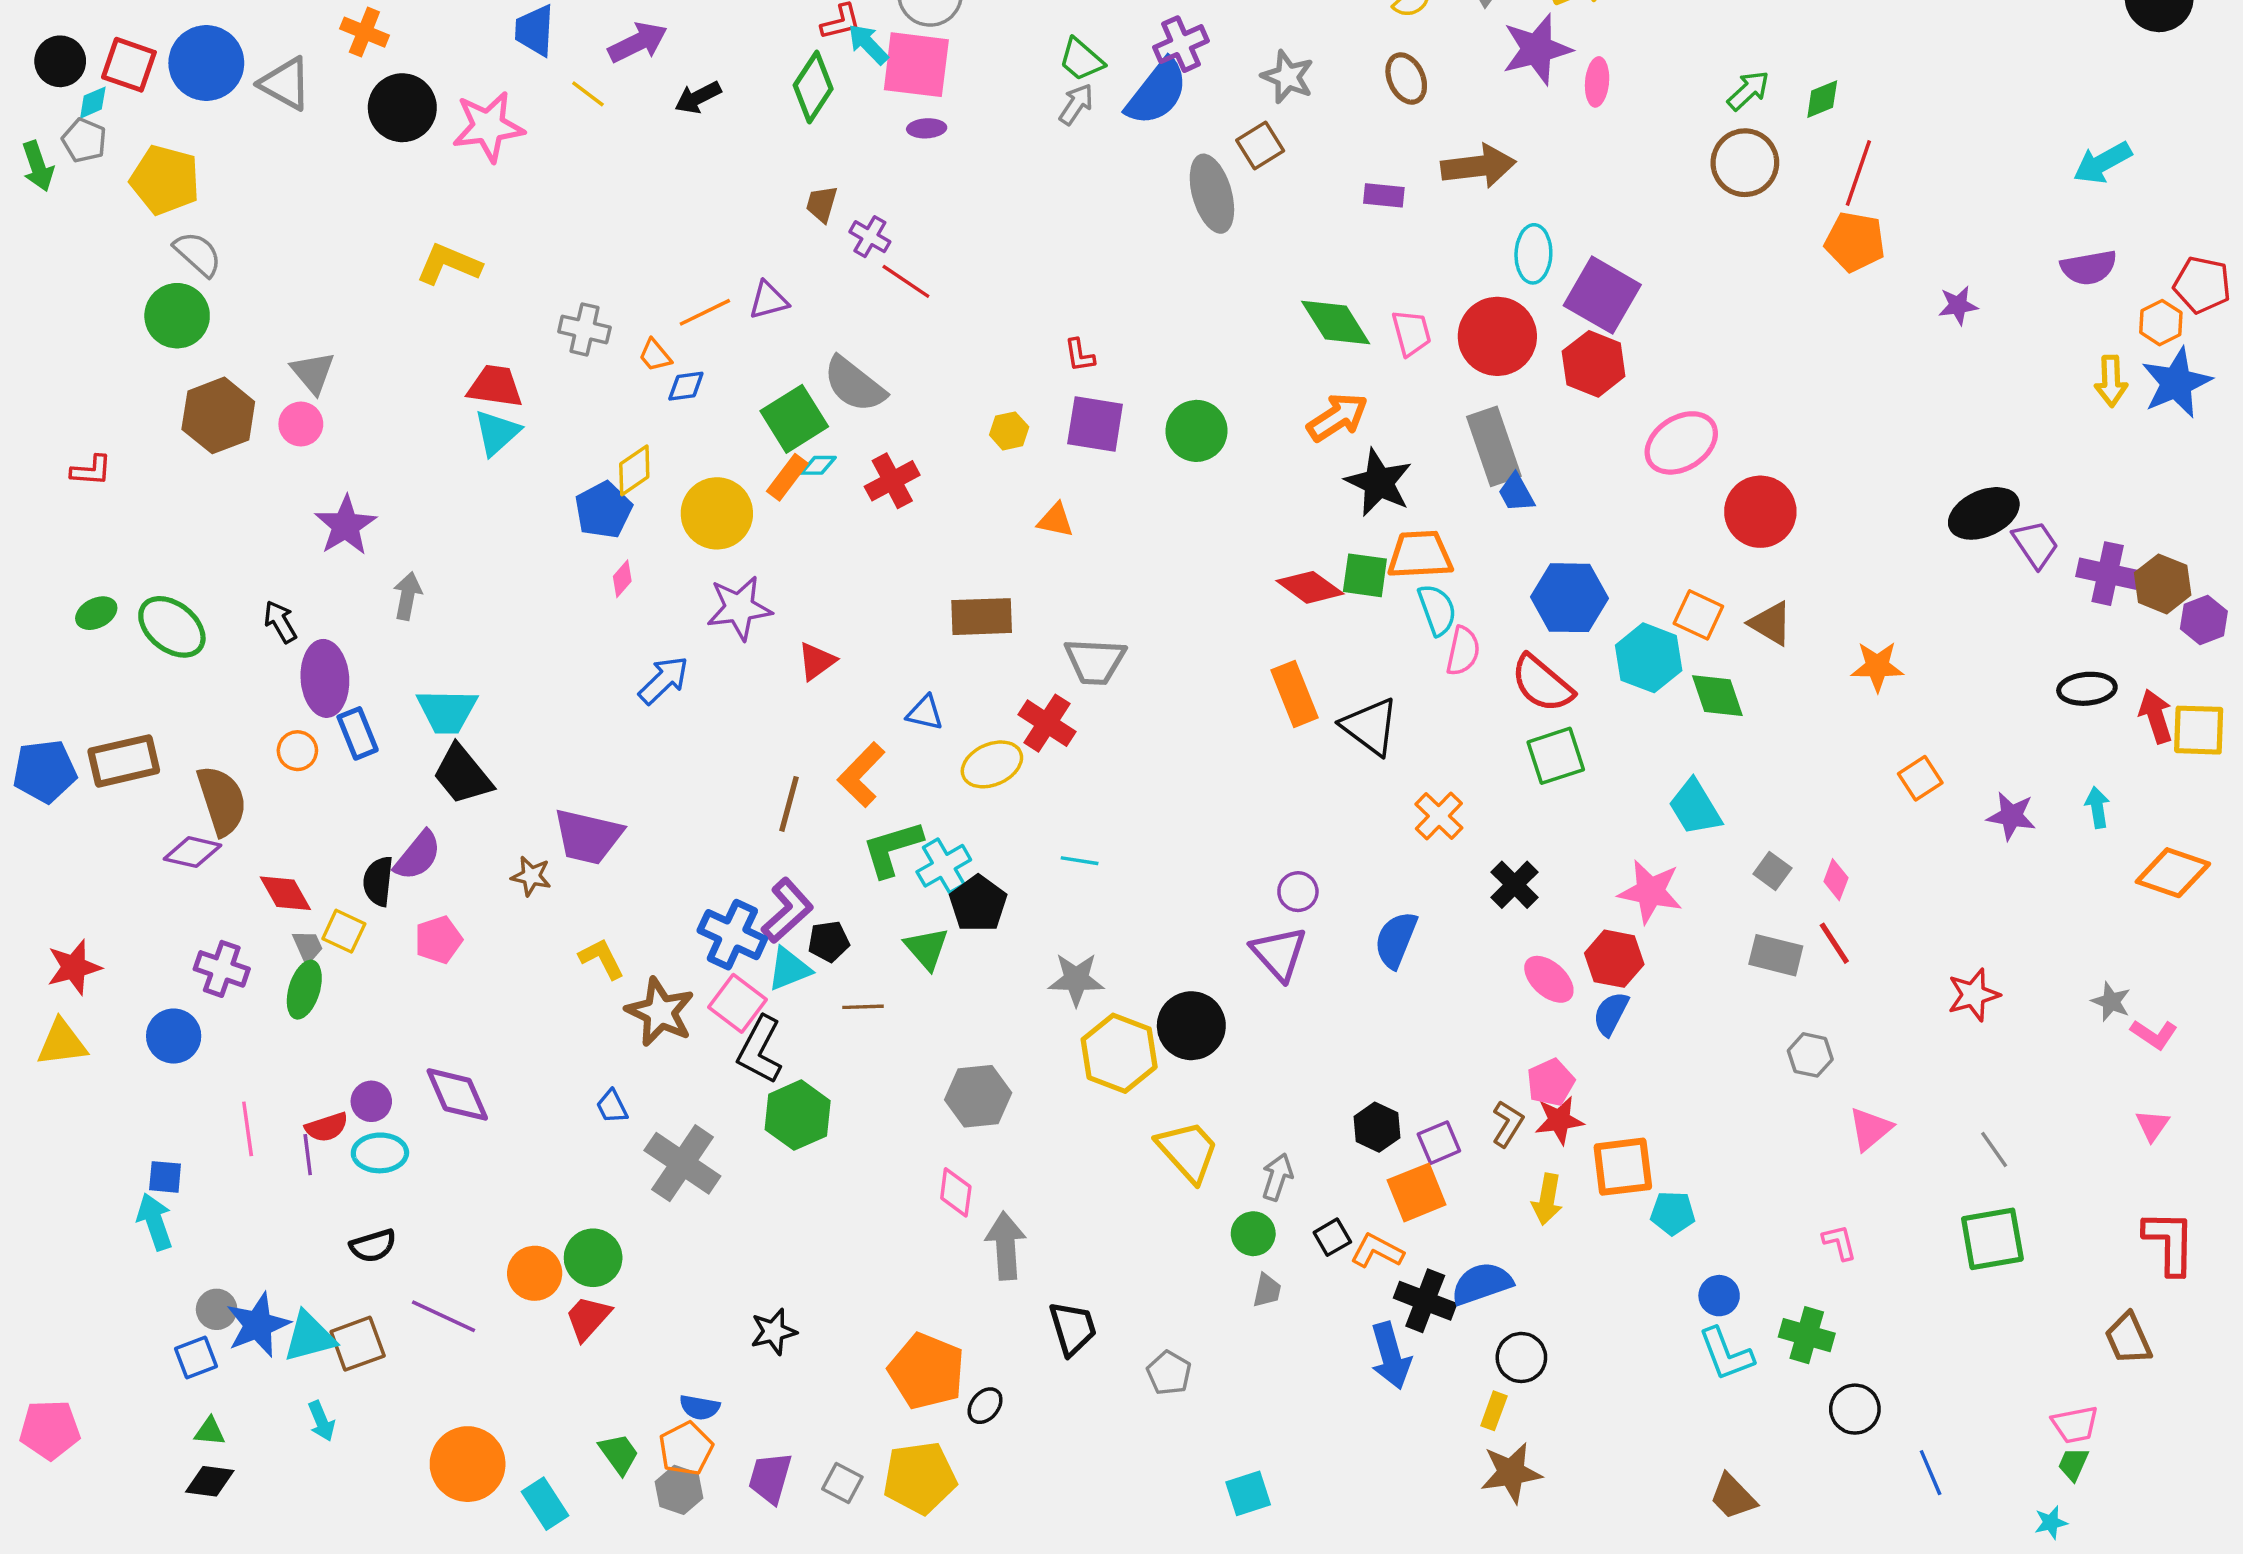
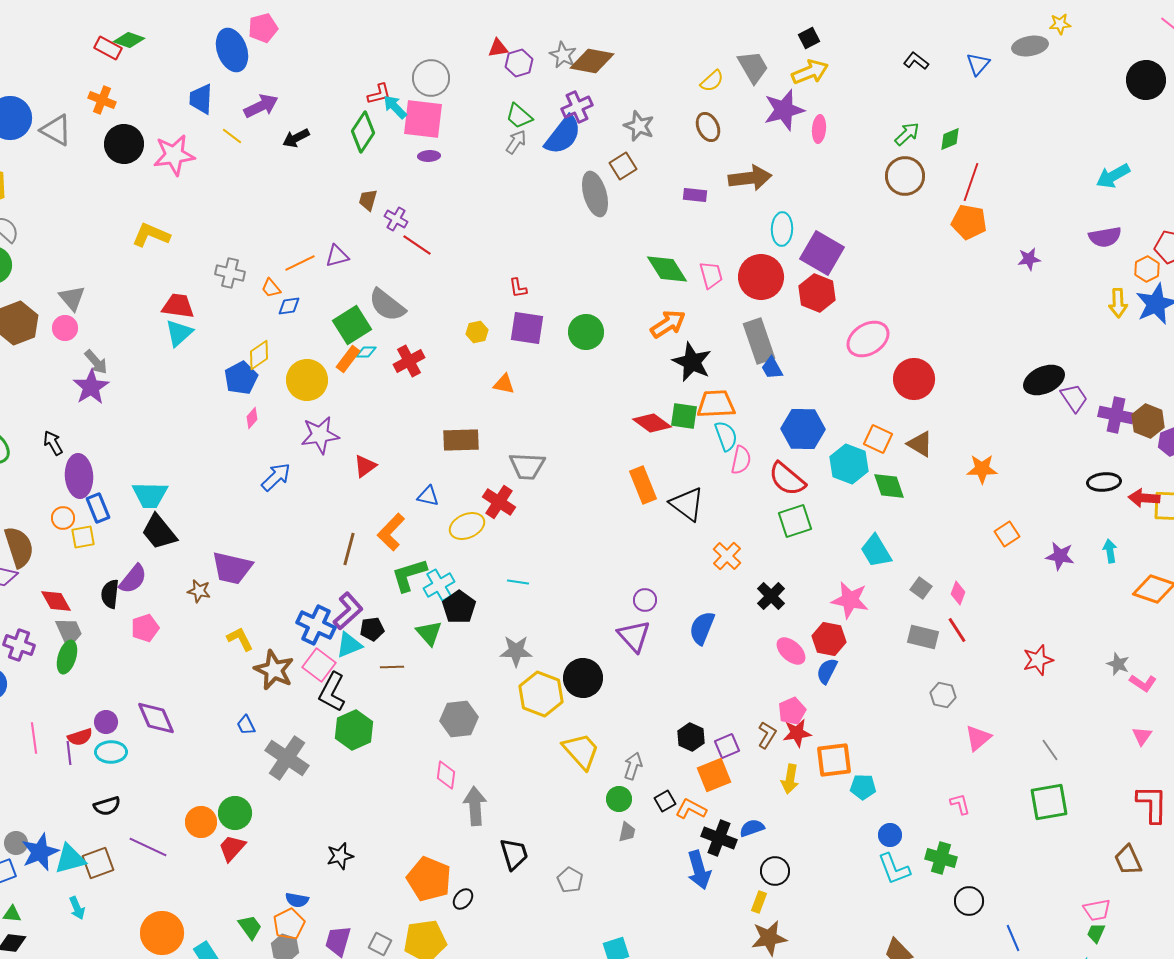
gray arrow: (407, 596) -> (96, 362), moved, turned 128
red arrow: (2156, 716) -> (1144, 498), turned -68
yellow square: (344, 931) -> (83, 537), moved, turned -35
gray trapezoid: (308, 947) -> (69, 632), size x1.5
blue semicircle: (1482, 1284) -> (752, 828), size x0.7

